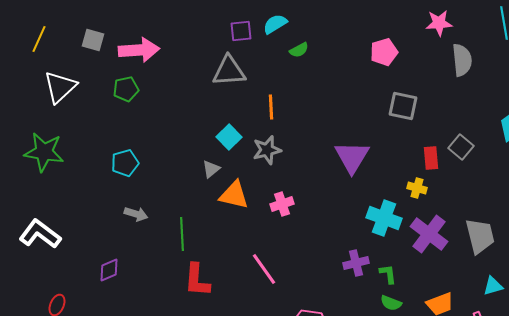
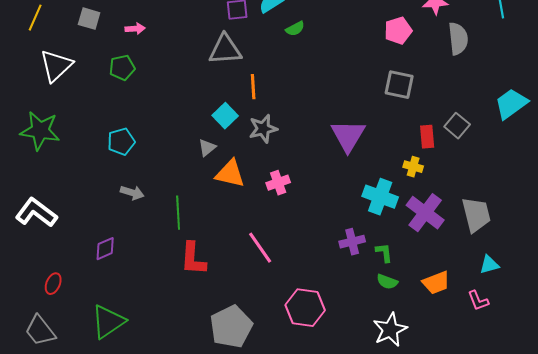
pink arrow: (139, 50) -> (135, 29), size x0.5
pink pentagon: (384, 52) -> (398, 31), moved
orange line: (271, 107) -> (253, 87), moved

